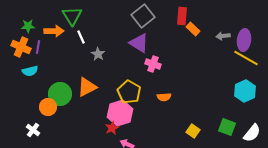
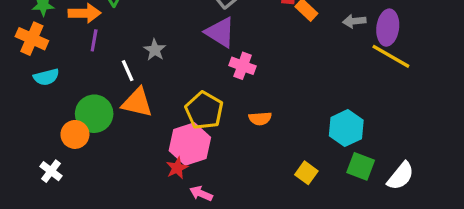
white line: (81, 37) -> (128, 71), moved
purple line: (38, 47) -> (94, 40), moved
orange triangle: (87, 87) -> (137, 103), turned 40
cyan hexagon: (245, 91) -> (346, 128), moved

